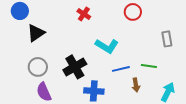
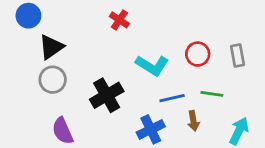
red circle: (133, 12) -> (198, 54), moved
gray circle: (38, 67) -> (53, 80), moved
blue cross: (94, 91) -> (151, 129), moved, turned -30

